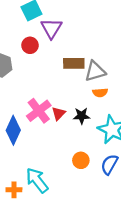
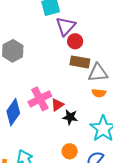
red circle: (30, 45) -> (75, 41), moved
black star: (81, 116) -> (70, 117), moved

